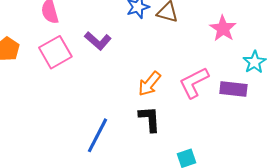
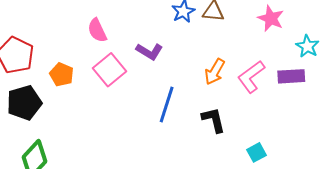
orange arrow: (149, 84) -> (215, 72), moved
blue line: (98, 135) -> (167, 105), moved

